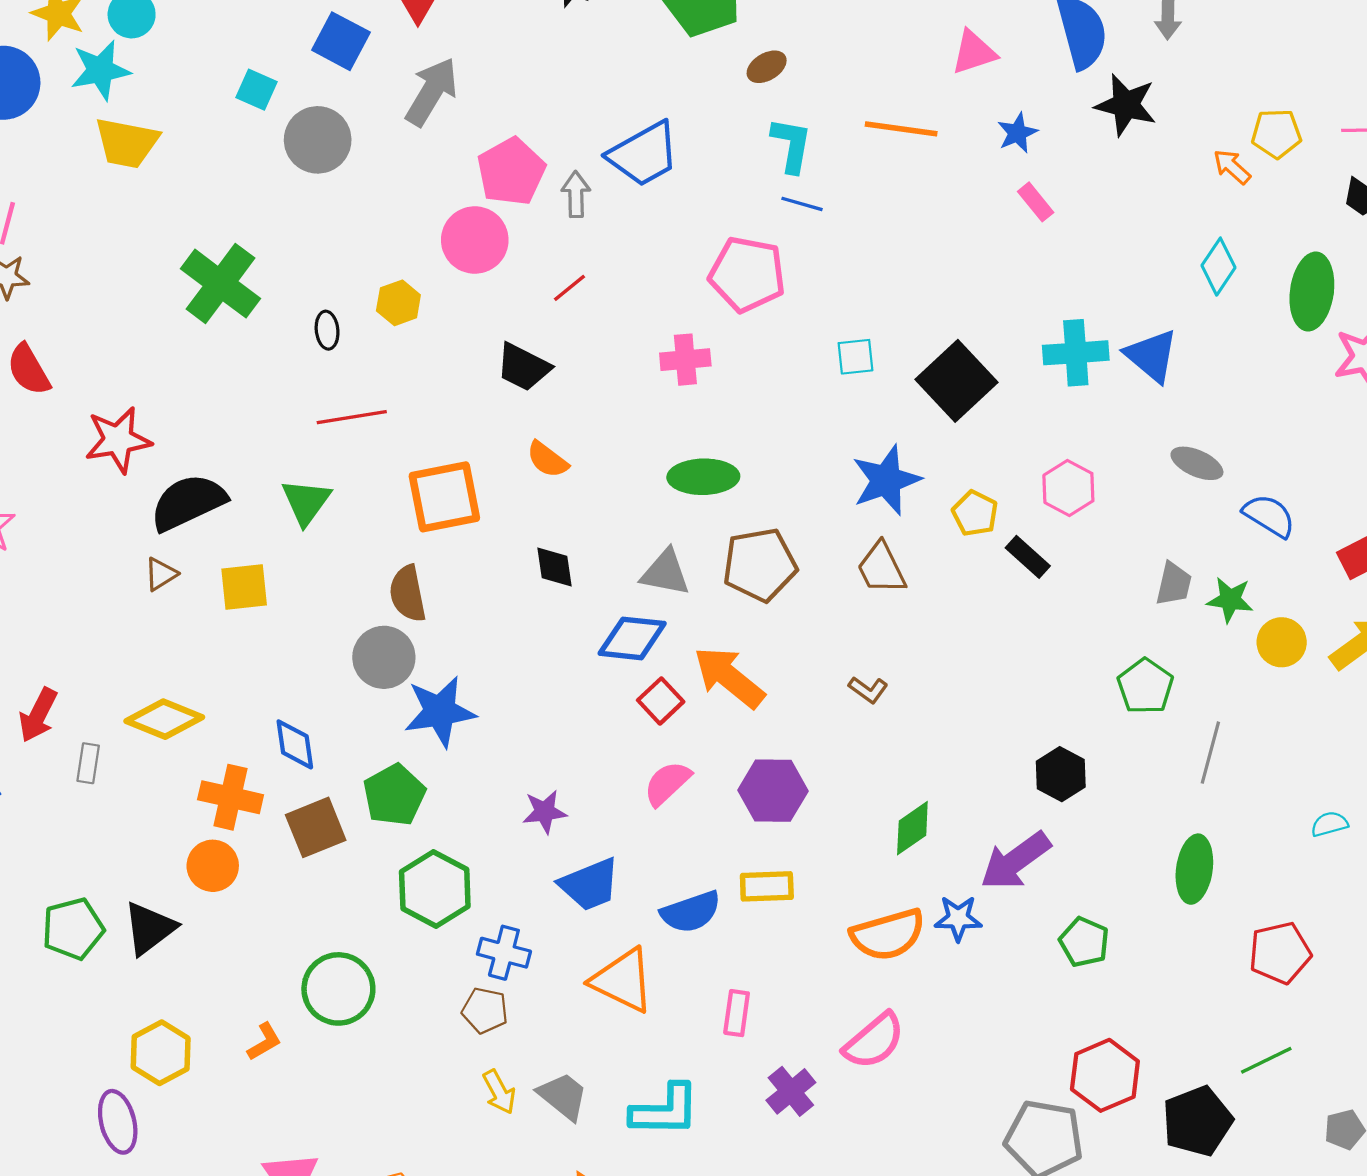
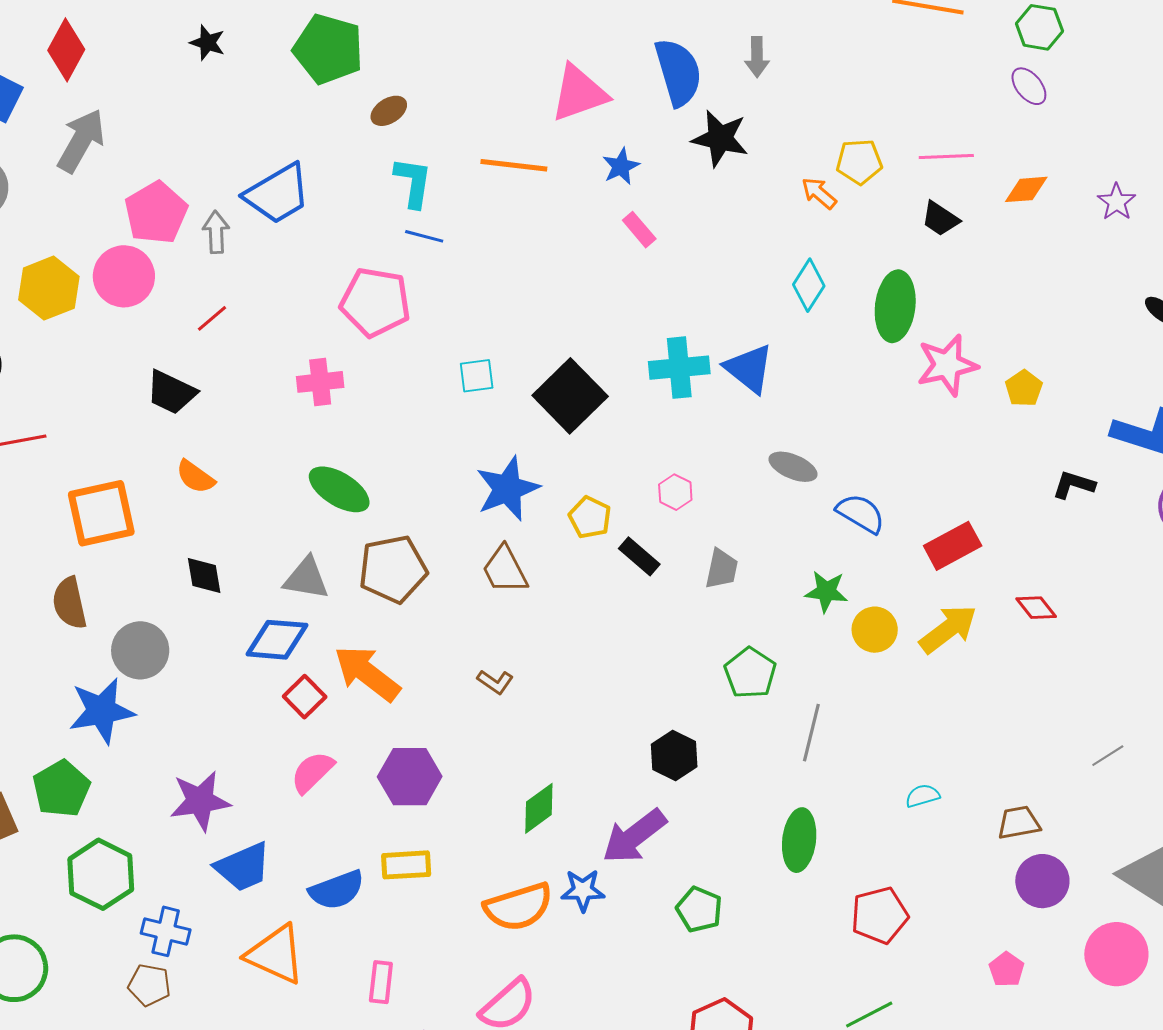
pink triangle: (974, 52) -> (579, 93), size x1.4
yellow hexagon: (398, 303) -> (49, 288), moved, size x1.5
green ellipse: (703, 477) -> (339, 489), turned 34
pink hexagon: (1068, 488) -> (675, 492), size x0.7
gray trapezoid: (1174, 584) -> (722, 569), moved
gray circle: (384, 657) -> (140, 650), moved
purple star: (545, 812) -> (200, 801), size x1.5

